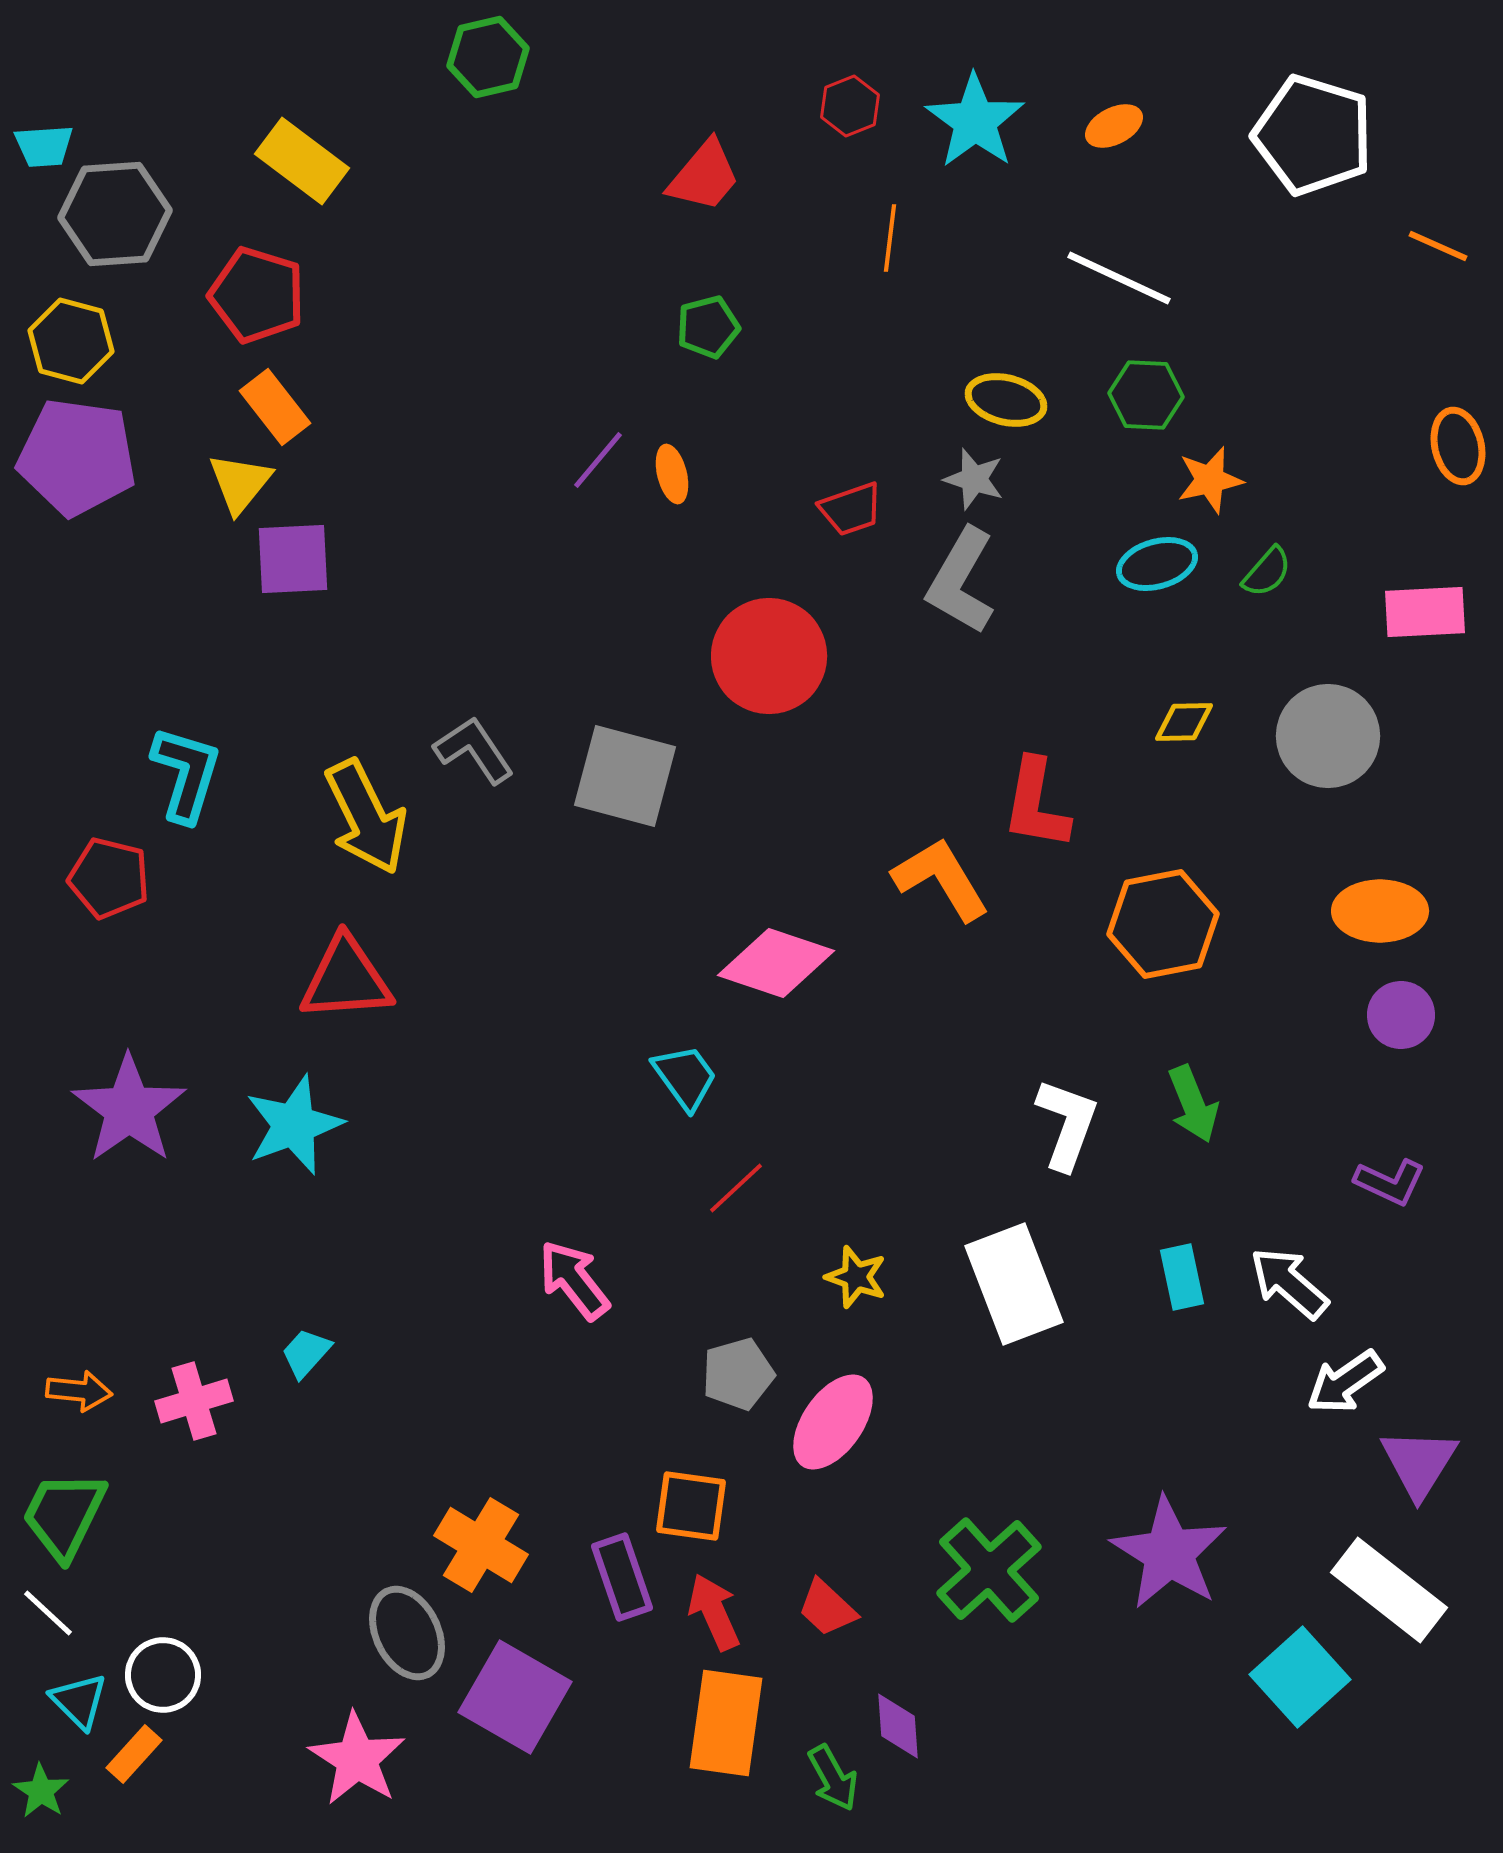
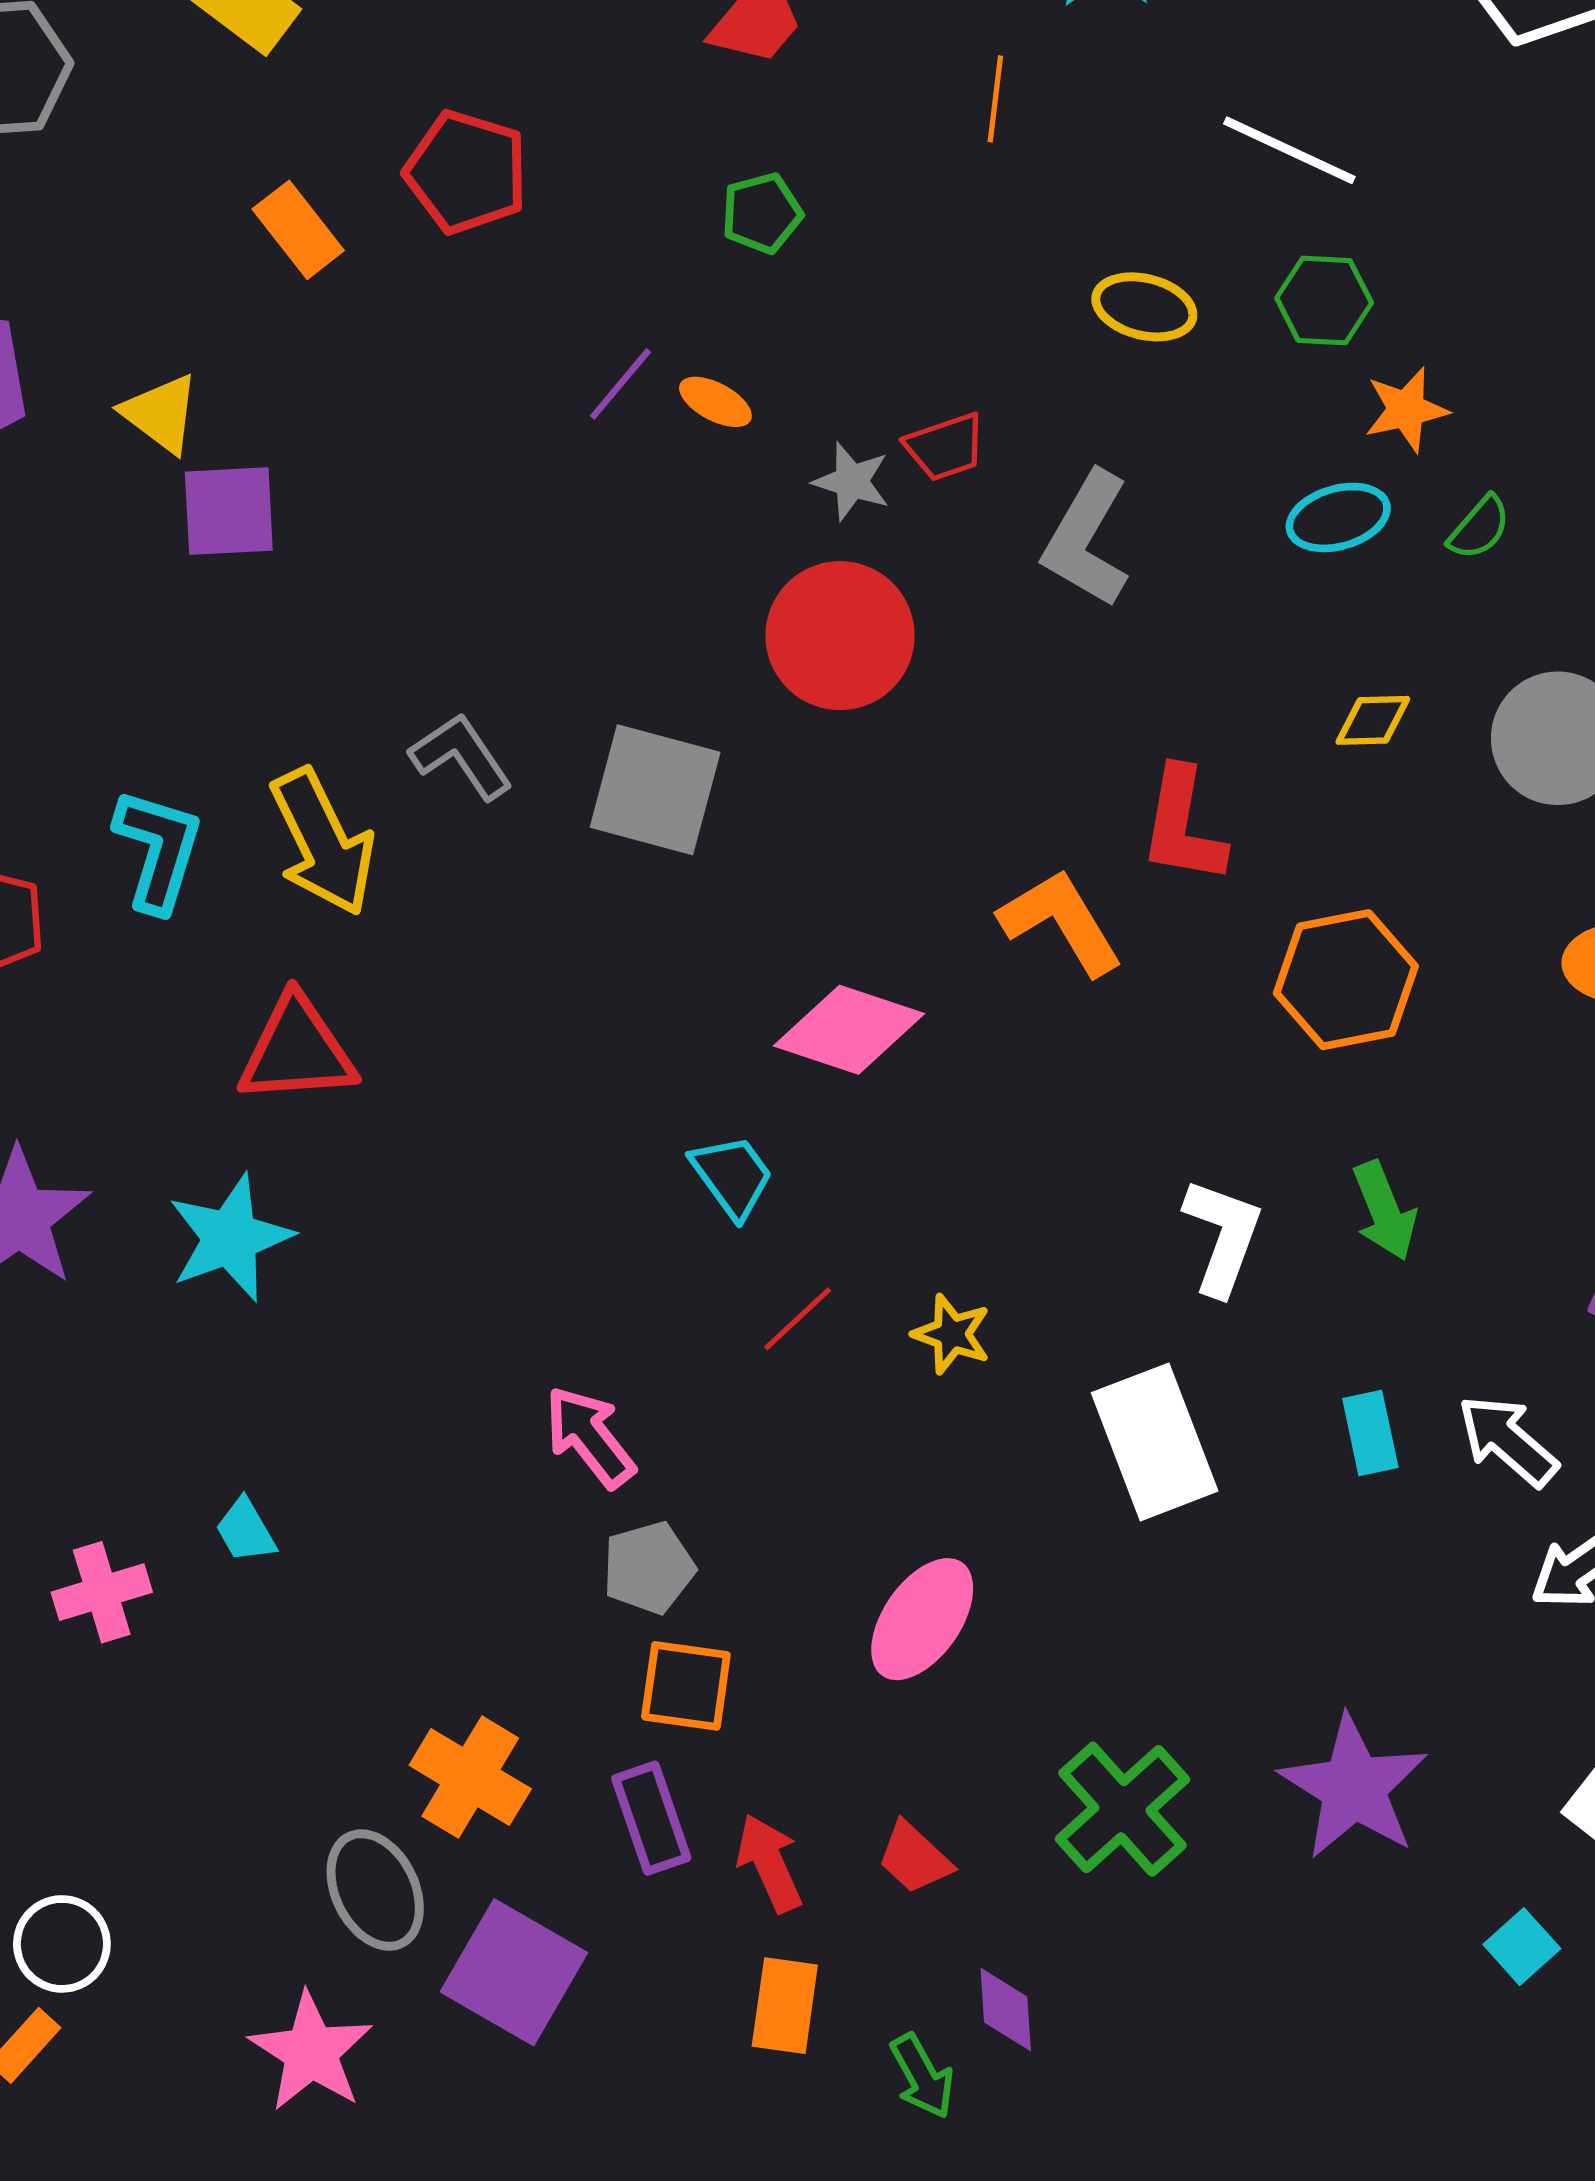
red pentagon: (257, 295) -> (466, 172), moved
orange rectangle: (275, 407) -> (298, 230), moved
orange ellipse: (672, 474) -> (715, 402), turned -48
gray star: (974, 479) -> (852, 481), moved
yellow triangle: (240, 483) -> (161, 413), turned -32
cyan L-shape: (186, 774) -> (158, 850), moved
yellow star: (856, 1277) -> (952, 1334), moved
cyan trapezoid: (306, 1353) -> (246, 1531), turned -72
gray pentagon: (738, 1374) -> (649, 1568), moved
orange square: (691, 1506) -> (686, 1686), moved
cyan square: (1300, 1677) -> (1522, 1947), size x0.6
orange rectangle: (726, 1723) -> (785, 2006), size x0.7

